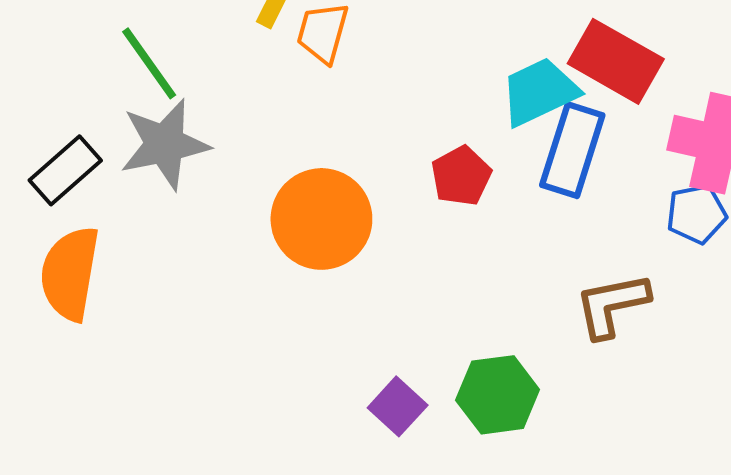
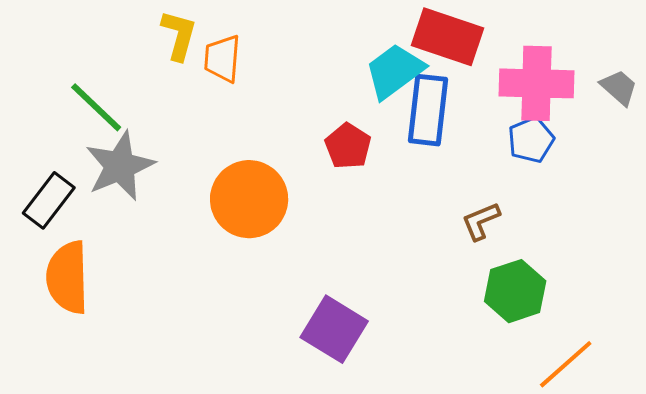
brown L-shape: (612, 305) -> (481, 221), size x0.7
green hexagon: (498, 395) -> (515, 291), moved
purple square: (398, 406) -> (334, 329), size x1.5

